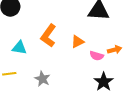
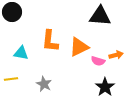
orange L-shape: (48, 36) -> (50, 41), turned -30
orange triangle: (78, 42) -> (79, 47), size x1.5

